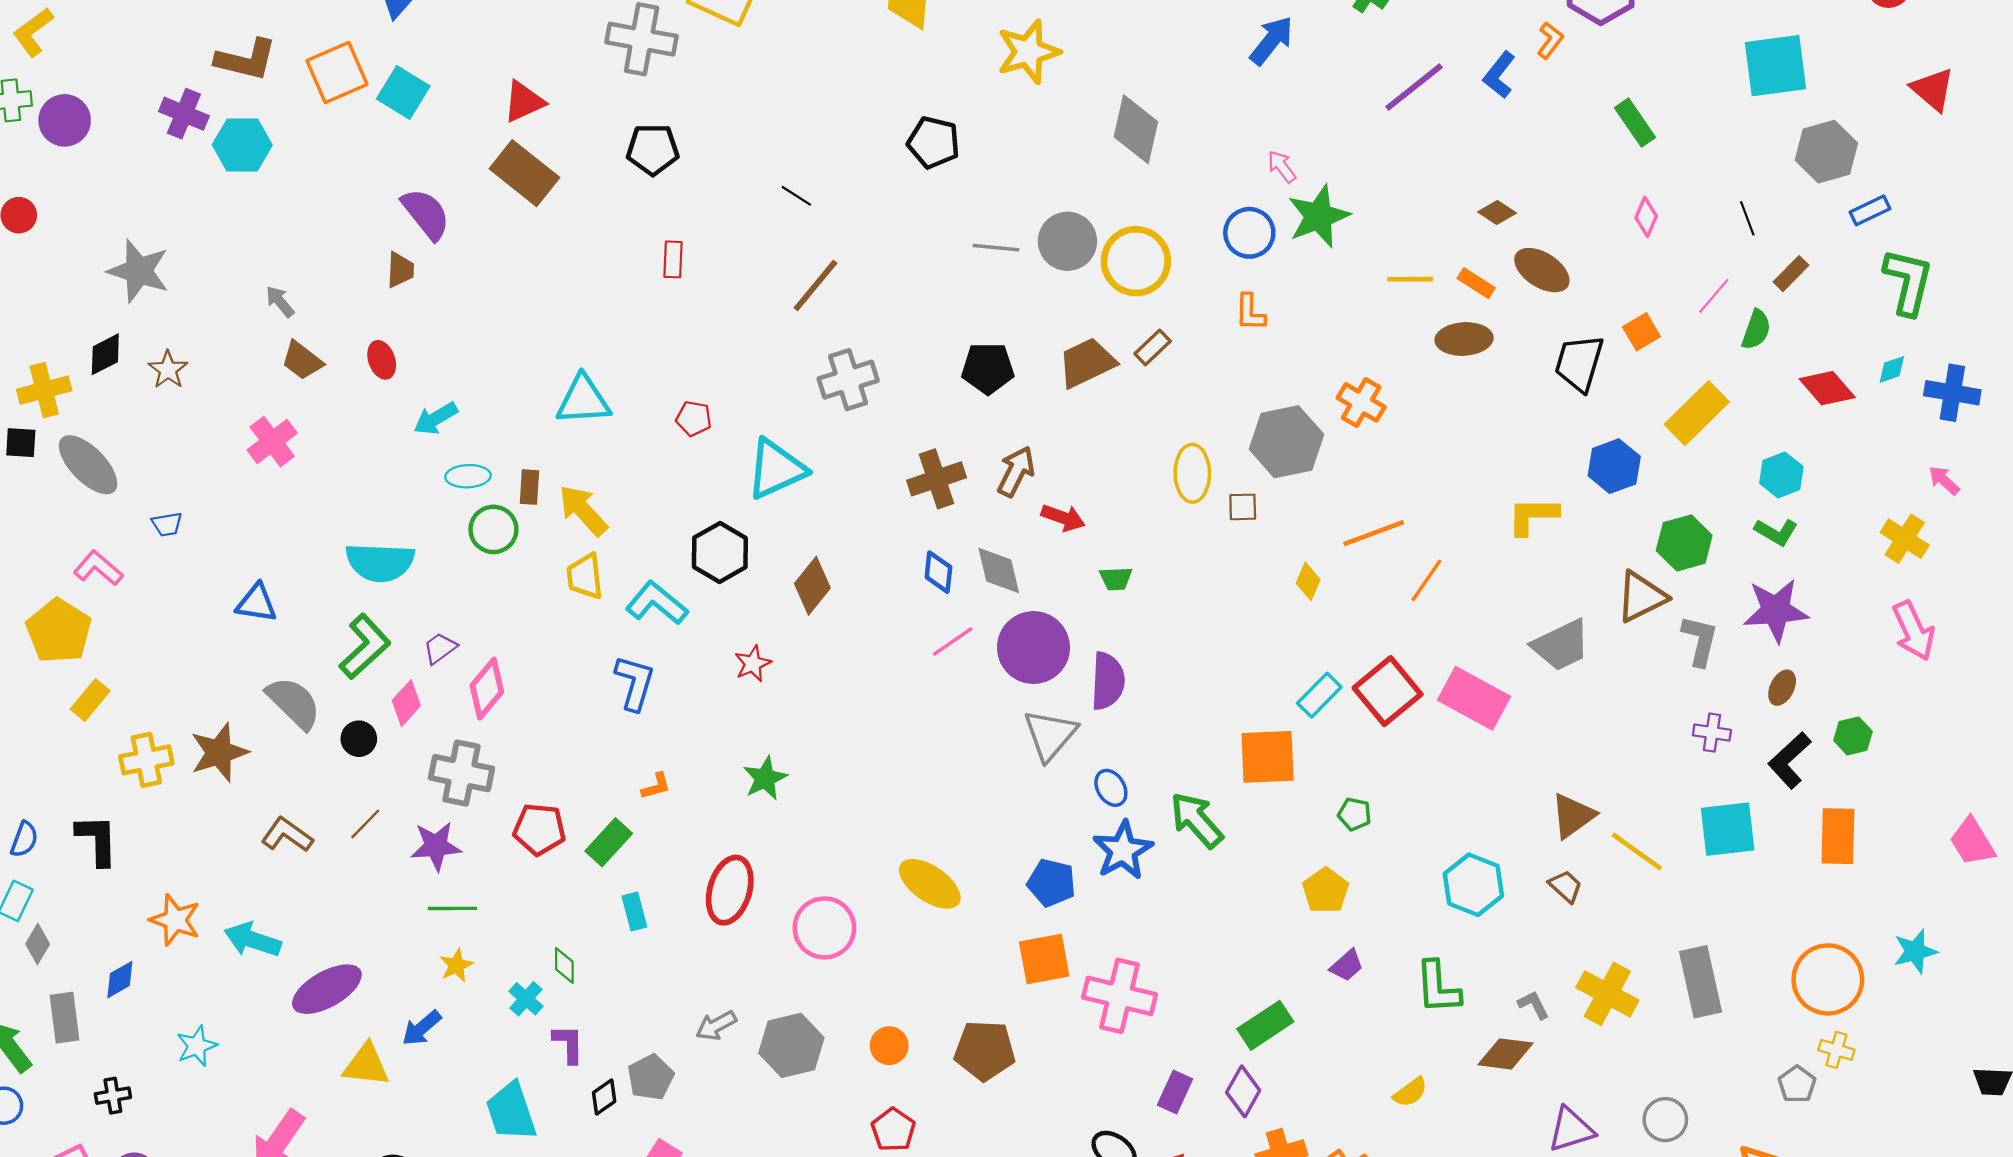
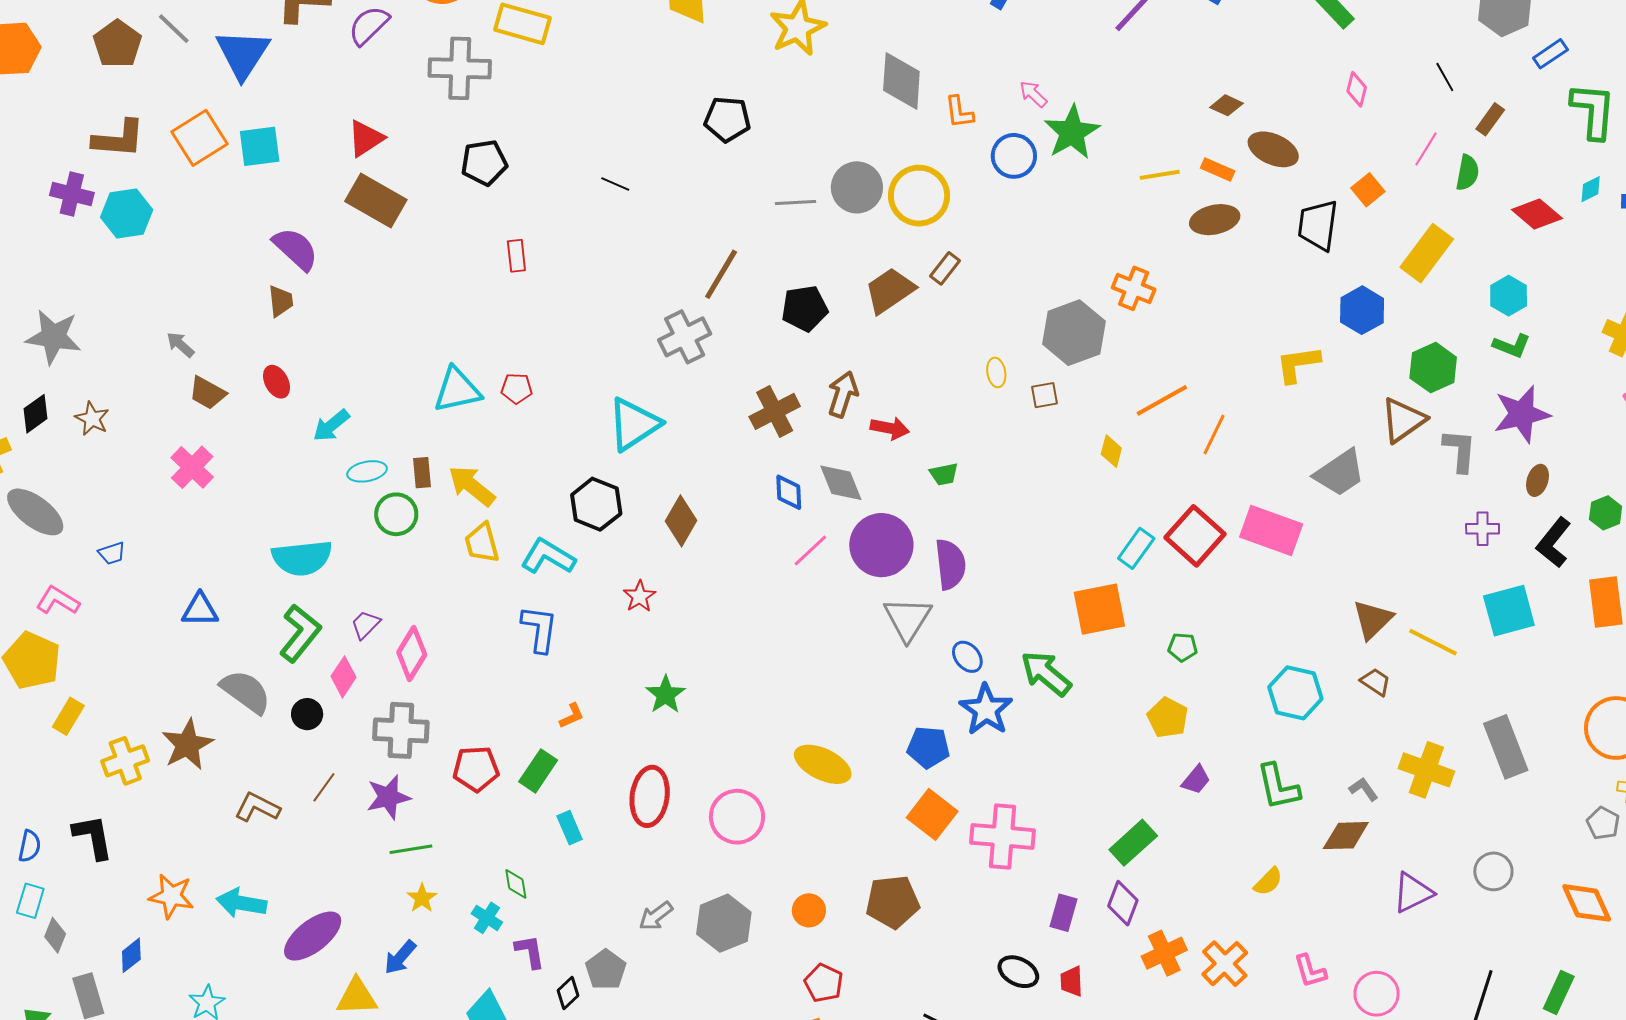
cyan square: (403, 92) -> (260, 146), turned -30
brown line: (815, 286) -> (721, 274), moved
orange L-shape: (1250, 312) -> (959, 112), moved
red pentagon: (694, 419) -> (517, 388), moved
yellow ellipse: (1192, 473) -> (996, 373), size x0.6
orange square: (1044, 959) -> (932, 814), turned -33

